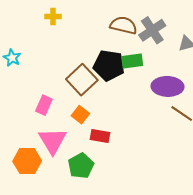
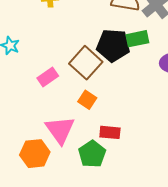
pink rectangle: (44, 105) -> (48, 77), moved, turned 36
red rectangle: (100, 136) -> (110, 132), moved

